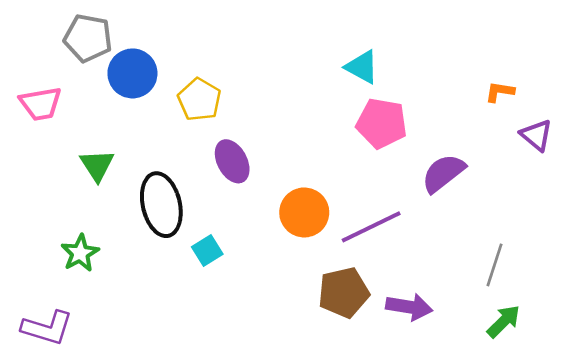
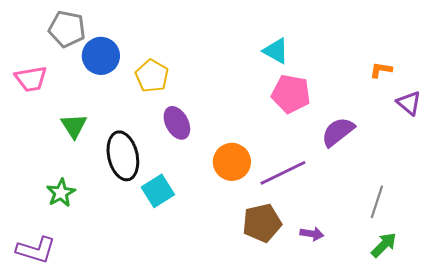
cyan square: (207, 250) -> (158, 191), size x1.4
purple arrow: (409, 307) -> (312, 234), size x0.7

